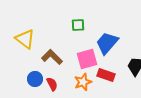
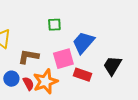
brown L-shape: (52, 57) -> (28, 57), turned -35
orange star: (83, 82) -> (45, 82), moved, size x1.4

